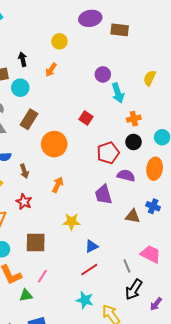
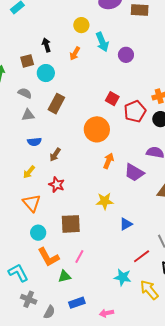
cyan arrow: (118, 93) -> (102, 42), moved
orange circle: (54, 144) -> (97, 129), moved
red pentagon: (108, 153) -> (135, 111), moved
brown arrow: (24, 171) -> (55, 155), turned 56
orange arrow: (58, 185) -> (109, 161), moved
purple trapezoid: (103, 195) -> (134, 173), turned -40
red line: (89, 270) -> (142, 256), moved

